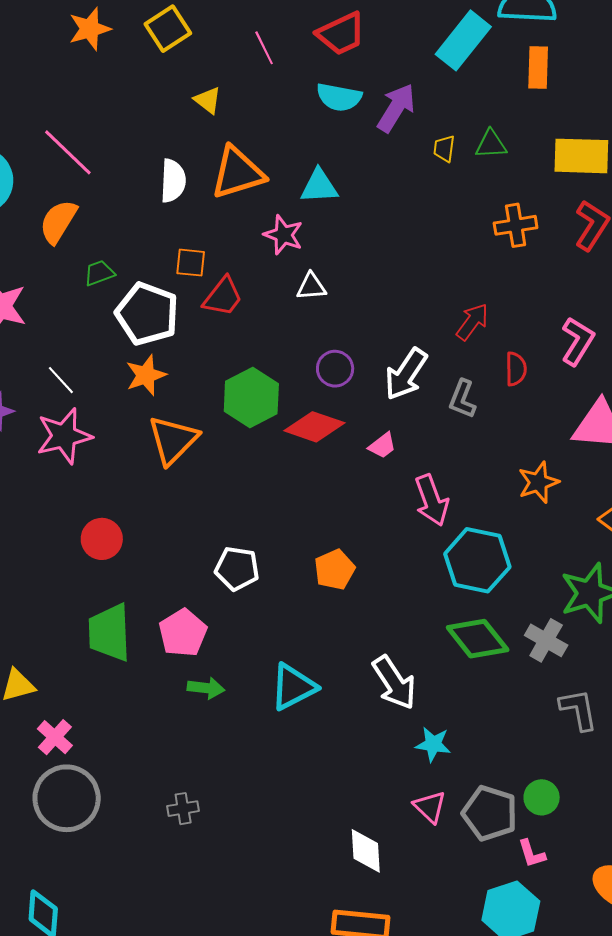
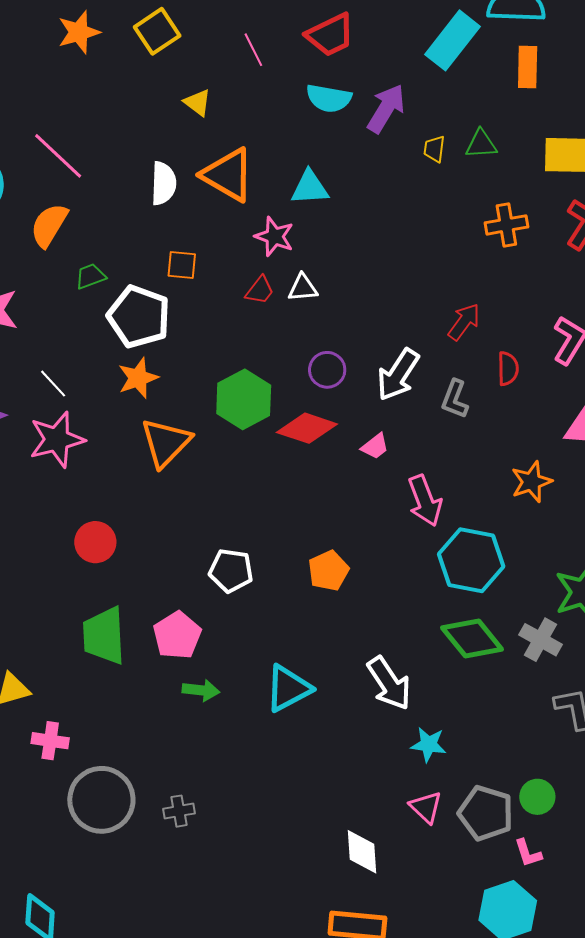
orange triangle: (238, 173) -> (228, 175), turned 48
red trapezoid: (223, 297) -> (260, 290), moved, size x0.7
pink cross: (55, 737) -> (50, 741), turned -33
gray circle: (67, 798) -> (101, 800), moved

